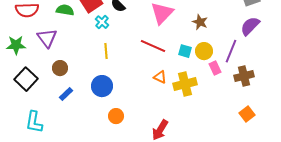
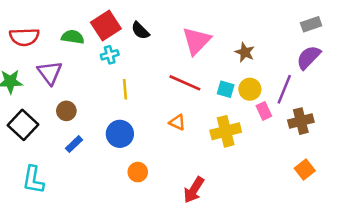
cyan cross: (102, 22) -> (110, 55), moved, turned 32
orange triangle: (160, 77) -> (177, 122), moved

